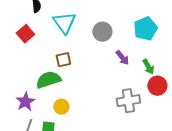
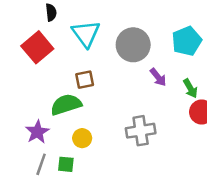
gray circle: (102, 32) -> (133, 45), size x1.4
red square: (25, 34) -> (37, 47), size x1.4
gray cross: (128, 101) -> (141, 131), moved

